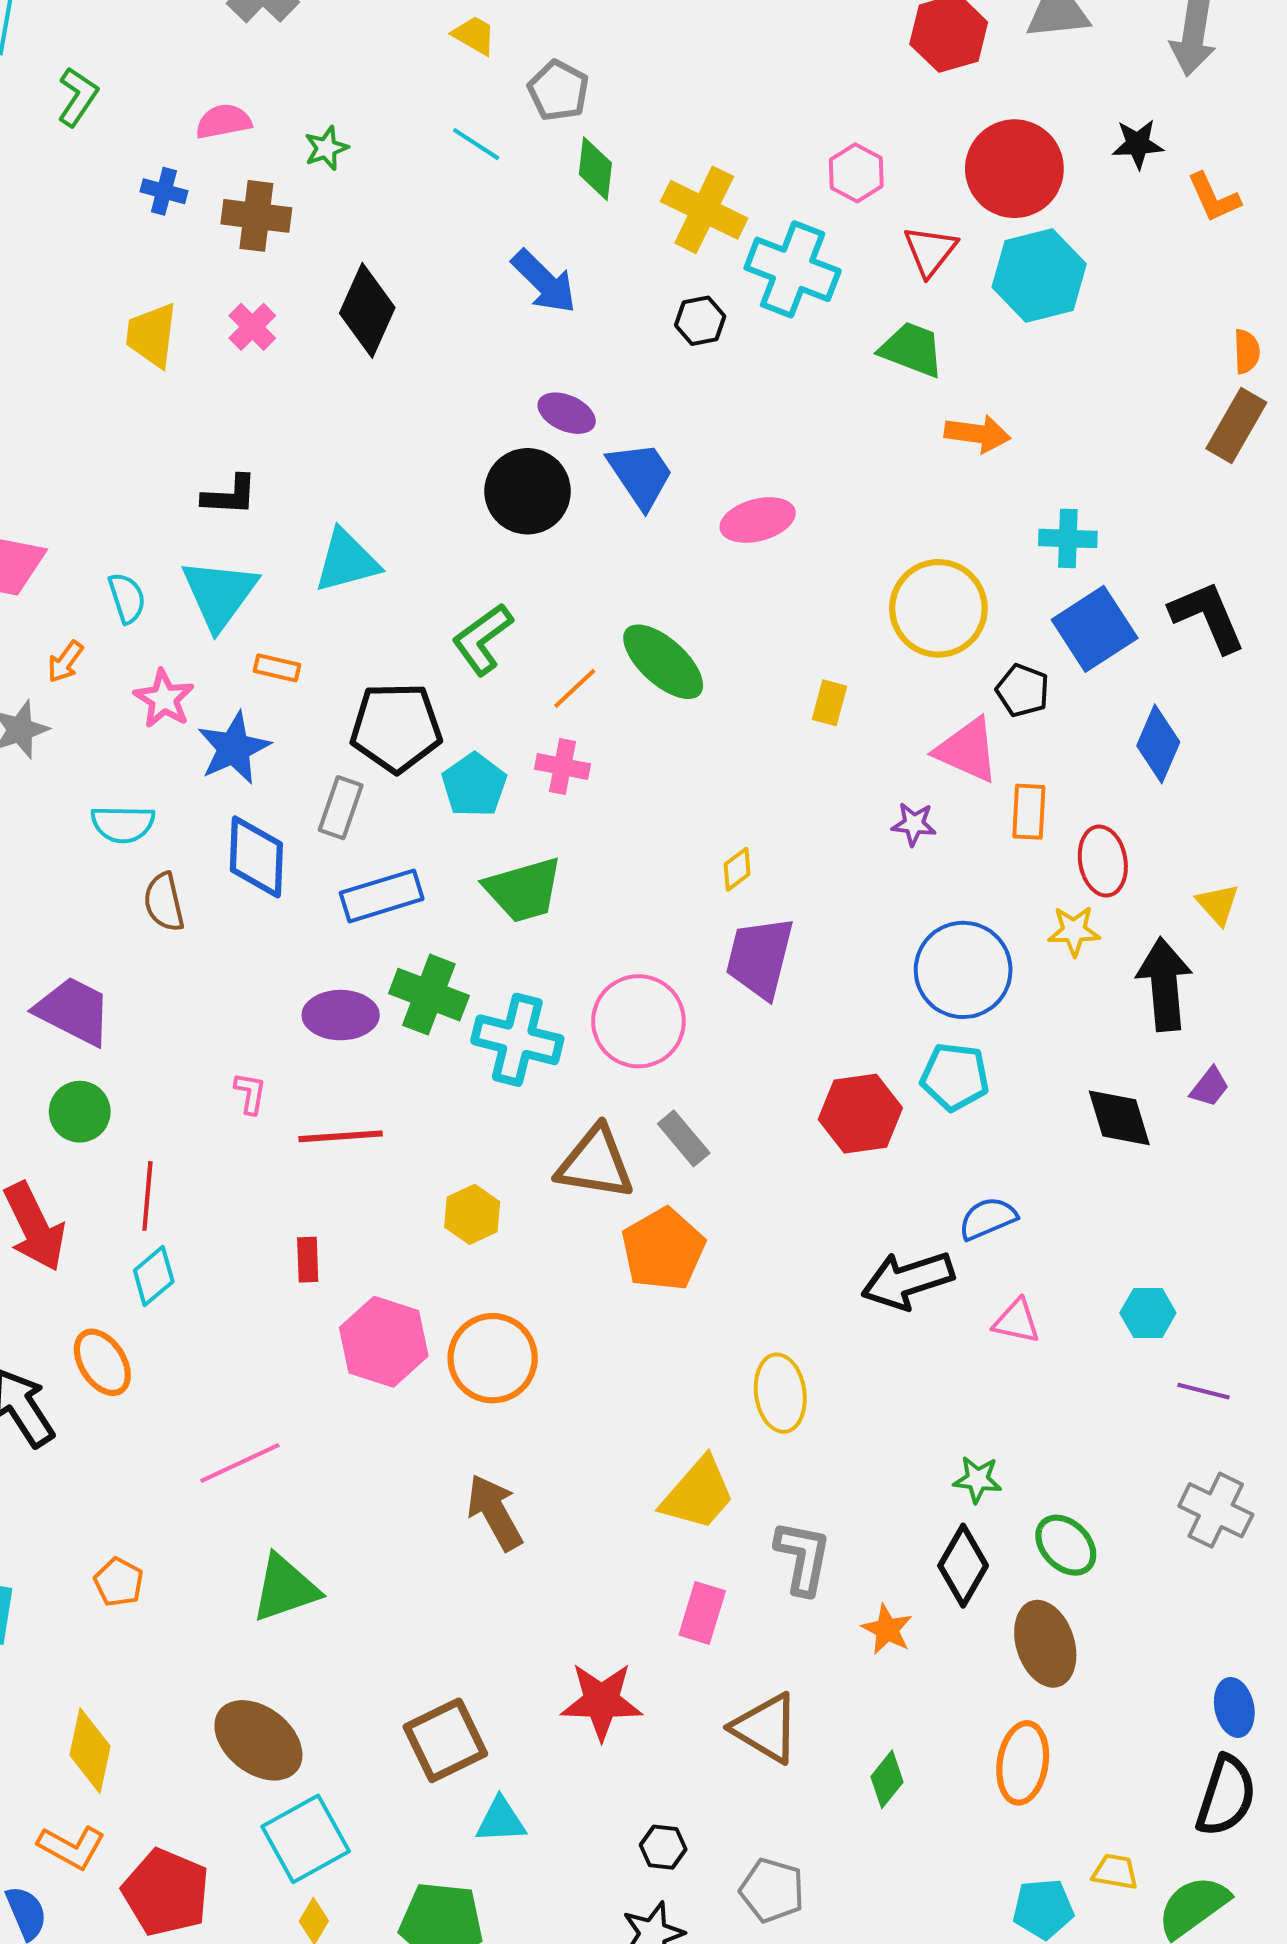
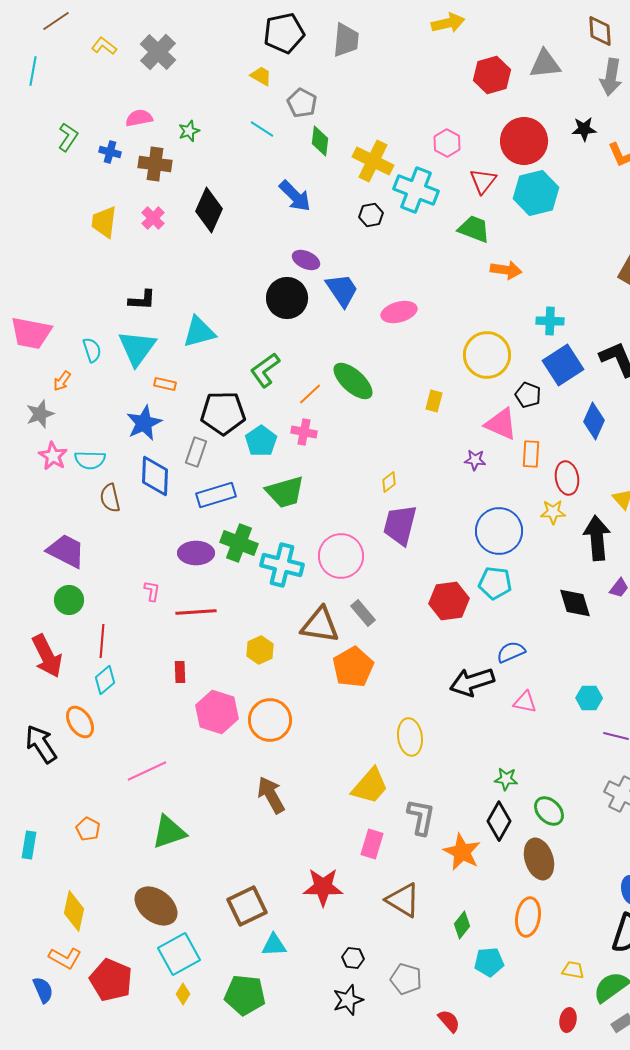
green L-shape: (78, 97) -> (68, 137), moved
pink star: (164, 699) -> (53, 456), moved
orange star: (887, 1629) -> (462, 852), size x1.5
cyan pentagon: (1043, 1909) -> (489, 962), moved

